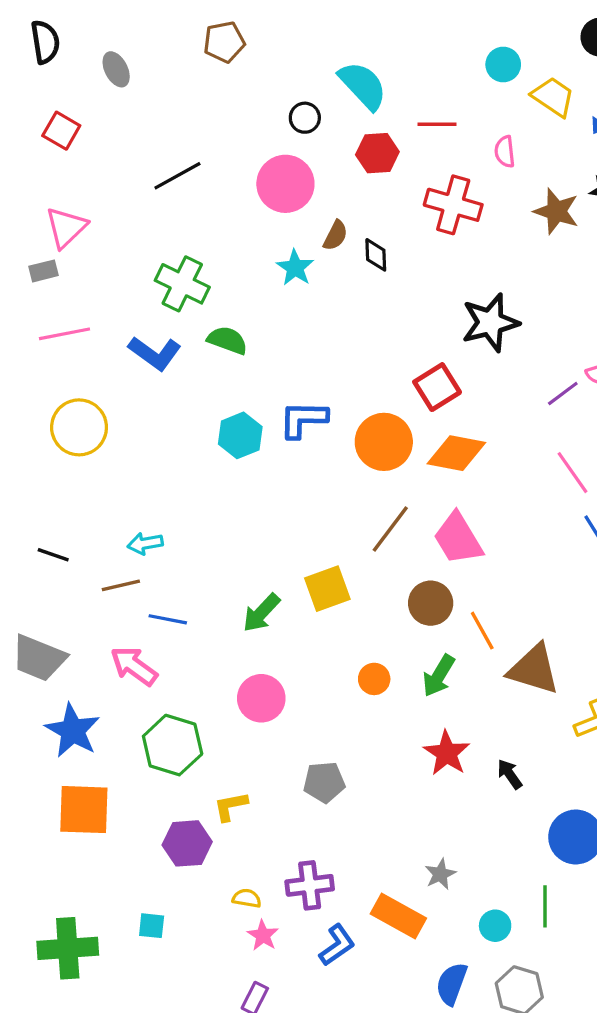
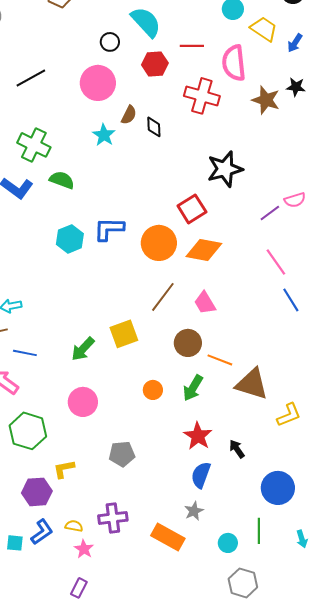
pink semicircle: (505, 152) -> (234, 63), size x1.8
pink trapezoid: (458, 539) -> (205, 303), size x0.7
orange line: (482, 631) -> (220, 360), turned -40
blue L-shape: (337, 945) -> (42, 532), moved
blue semicircle: (452, 984) -> (201, 475), moved

